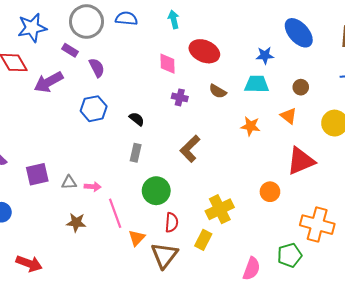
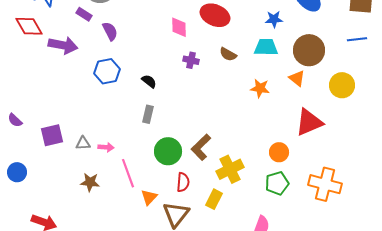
purple arrow: (49, 82) -> (63, 45), turned -140
brown circle: (301, 87) -> (309, 50), size x2.0
brown L-shape: (190, 149) -> (201, 147), moved
green pentagon: (289, 255) -> (277, 183), moved

